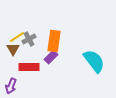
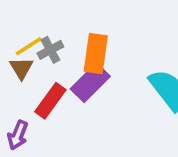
purple rectangle: (51, 57) -> (90, 83), size x1.5
red rectangle: (29, 67) -> (50, 101), turned -54

